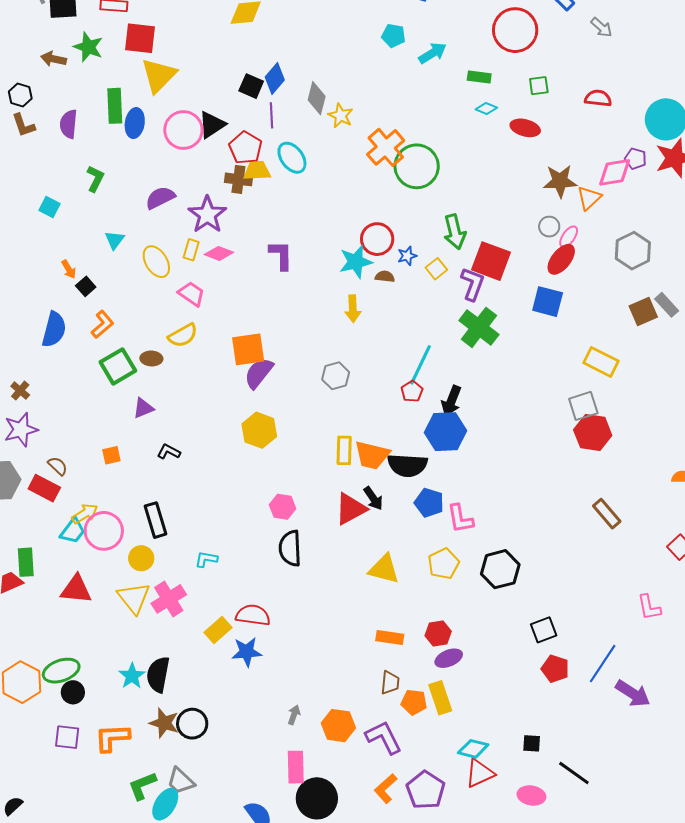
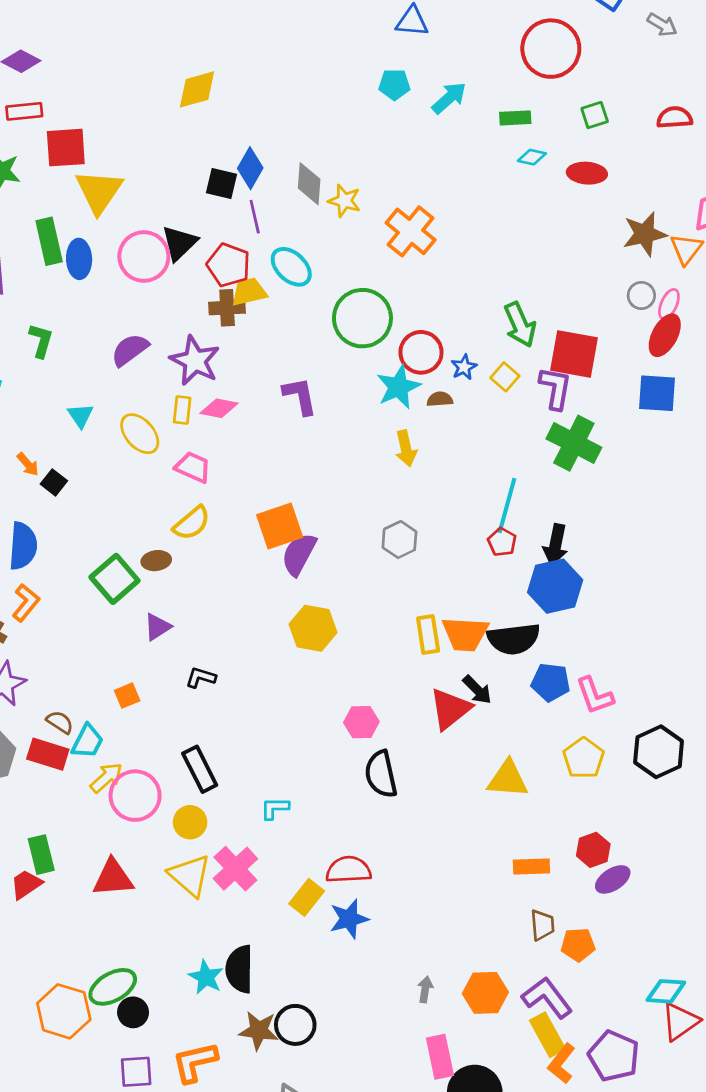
green circle: (417, 166) -> (362, 318), moved
orange L-shape: (102, 324) -> (26, 603), moved
cyan trapezoid: (73, 531) -> (87, 741), moved
yellow rectangle: (440, 698) -> (548, 1035), moved

